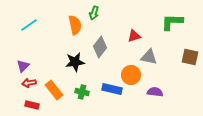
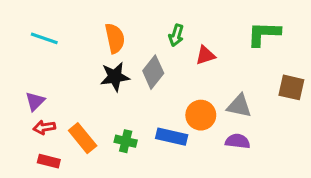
green arrow: (94, 13) -> (176, 35), moved
cyan line: (29, 25) -> (44, 38), turned 54
gray triangle: (149, 57) -> (239, 106), moved
black star: (75, 62) -> (115, 77), moved

